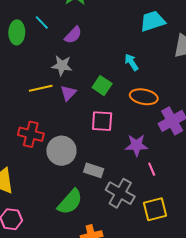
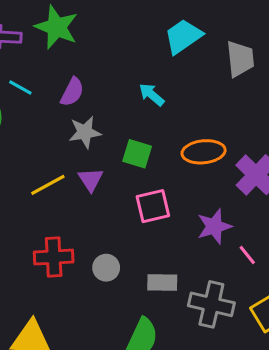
cyan arrow: (131, 62) -> (152, 95), moved
gray star: (62, 66) -> (85, 132), moved
gray circle: (61, 151) -> (106, 268), size x0.6

